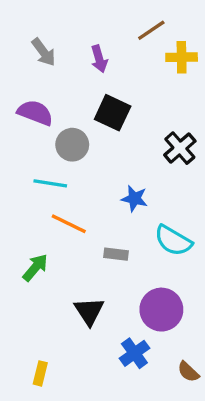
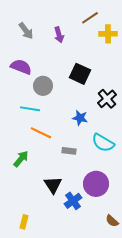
black square: (113, 113) -> (80, 74), moved
black cross: (180, 148) -> (107, 99), moved
blue cross: (134, 353) -> (73, 201), moved

